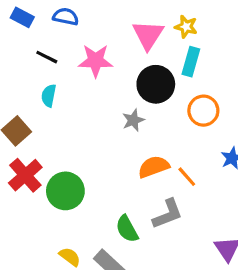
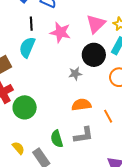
black line: (47, 57) -> (31, 24), turned 48
cyan semicircle: (49, 96) -> (27, 47), size x1.5
orange line: (187, 177) -> (108, 116), moved

